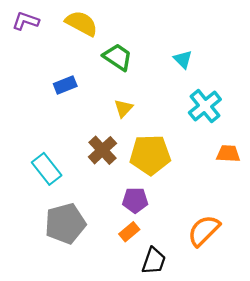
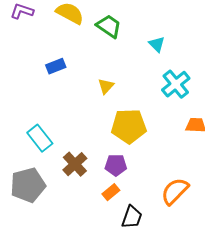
green trapezoid: (118, 57) -> (109, 26), moved
brown cross: (102, 150) -> (75, 164), moved
gray pentagon: (65, 224) -> (28, 185), moved

